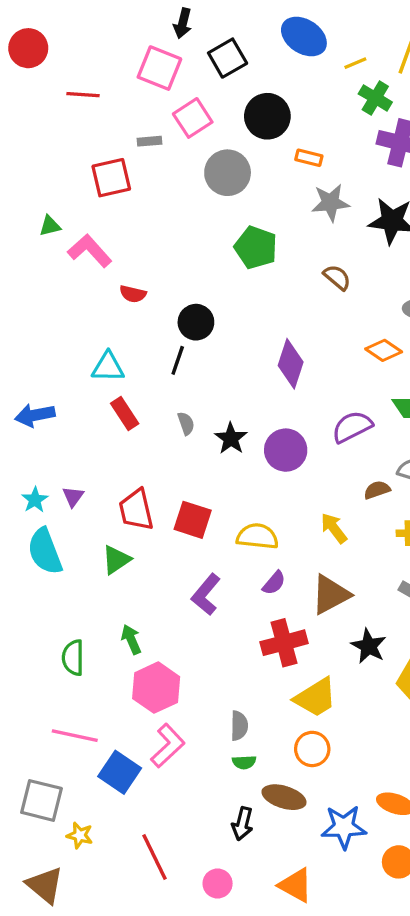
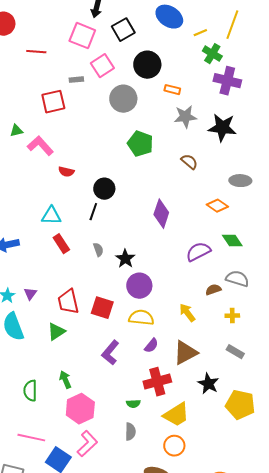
purple circle: (286, 450) -> (139, 286), moved
green semicircle: (244, 762) -> (133, 404), moved

